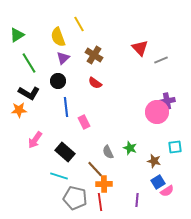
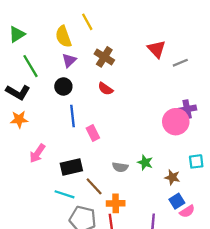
black L-shape: (29, 93) -> (18, 92), moved
black rectangle: (65, 152) -> (71, 167), turned -54
gray semicircle: (108, 152) -> (120, 167), turned -56
brown line: (95, 169) -> (94, 186), moved

